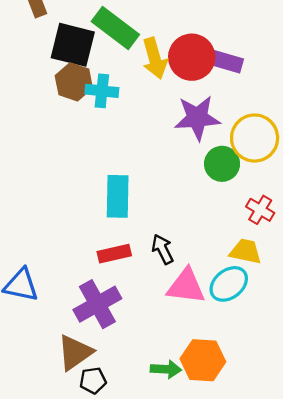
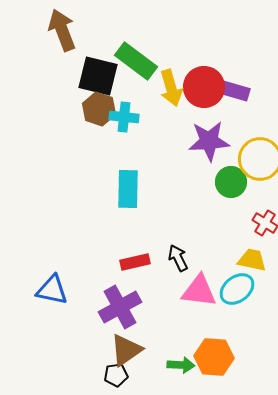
cyan rectangle: (118, 196) -> (128, 189), moved
brown triangle: (75, 352) -> (126, 350), moved

